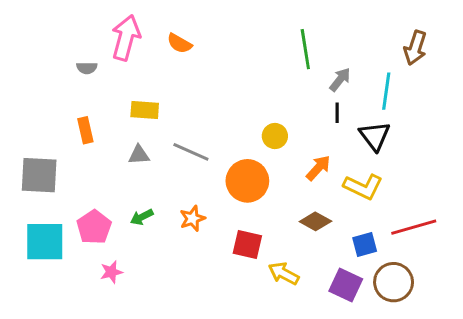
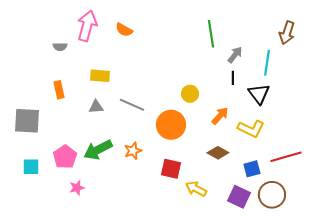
green arrow: (142, 217) -> (98, 150), size x1.8
cyan square: (45, 242) -> (31, 167), size x0.6

